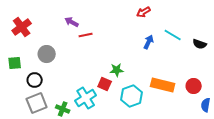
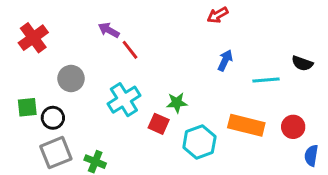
red line: (86, 35) -> (130, 50), turned 64
cyan line: (173, 35) -> (266, 80), moved, turned -36
green square: (15, 63) -> (27, 107), moved
cyan cross: (86, 98) -> (124, 100), moved

